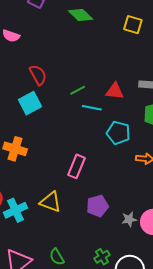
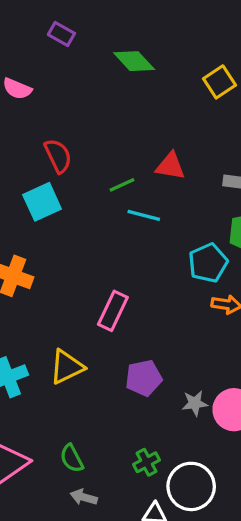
yellow square: (133, 25) -> (220, 82), turned 36
red triangle: (115, 91) -> (170, 166), moved
cyan pentagon: (118, 133) -> (208, 263), moved, turned 30
yellow triangle: (51, 202) -> (67, 367), turned -50

